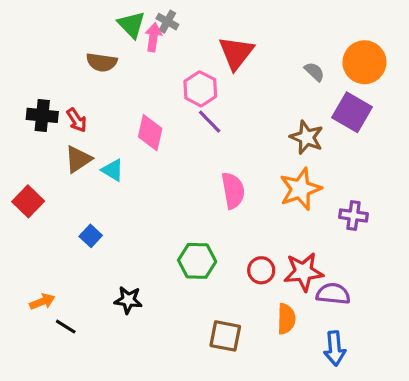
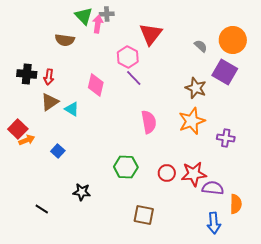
gray cross: (167, 22) -> (107, 14), turned -32
red arrow: (77, 120) -> (49, 77), turned 42
orange arrow: (42, 302) -> (27, 140), moved
orange semicircle: (286, 319) -> (236, 204), moved

